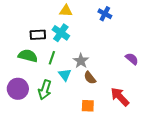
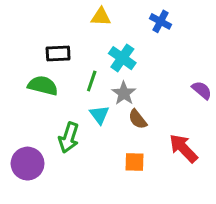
cyan cross: (61, 33) -> (122, 58), moved
green line: (52, 58) -> (92, 81), moved
purple circle: (18, 89) -> (28, 164), moved

